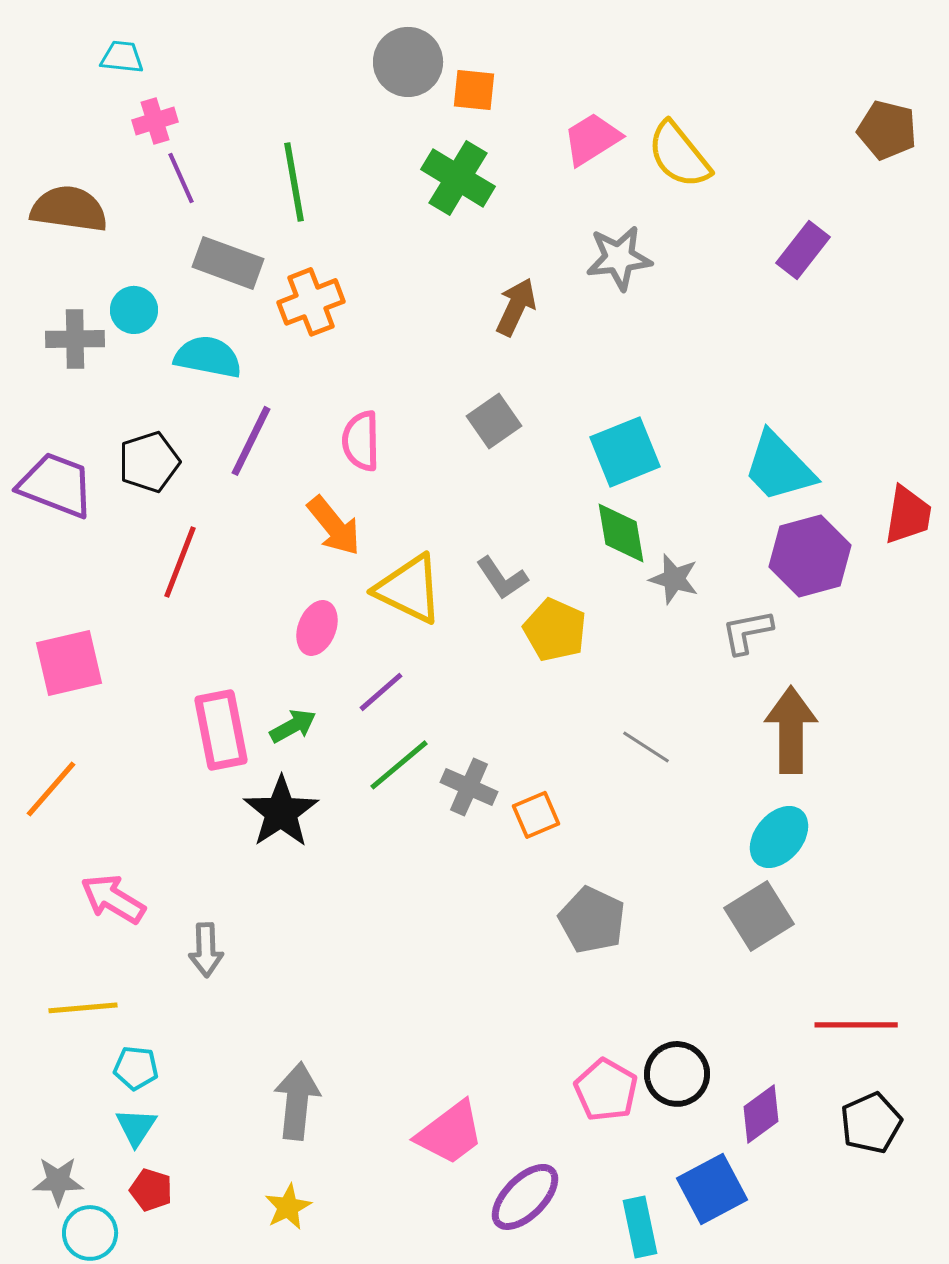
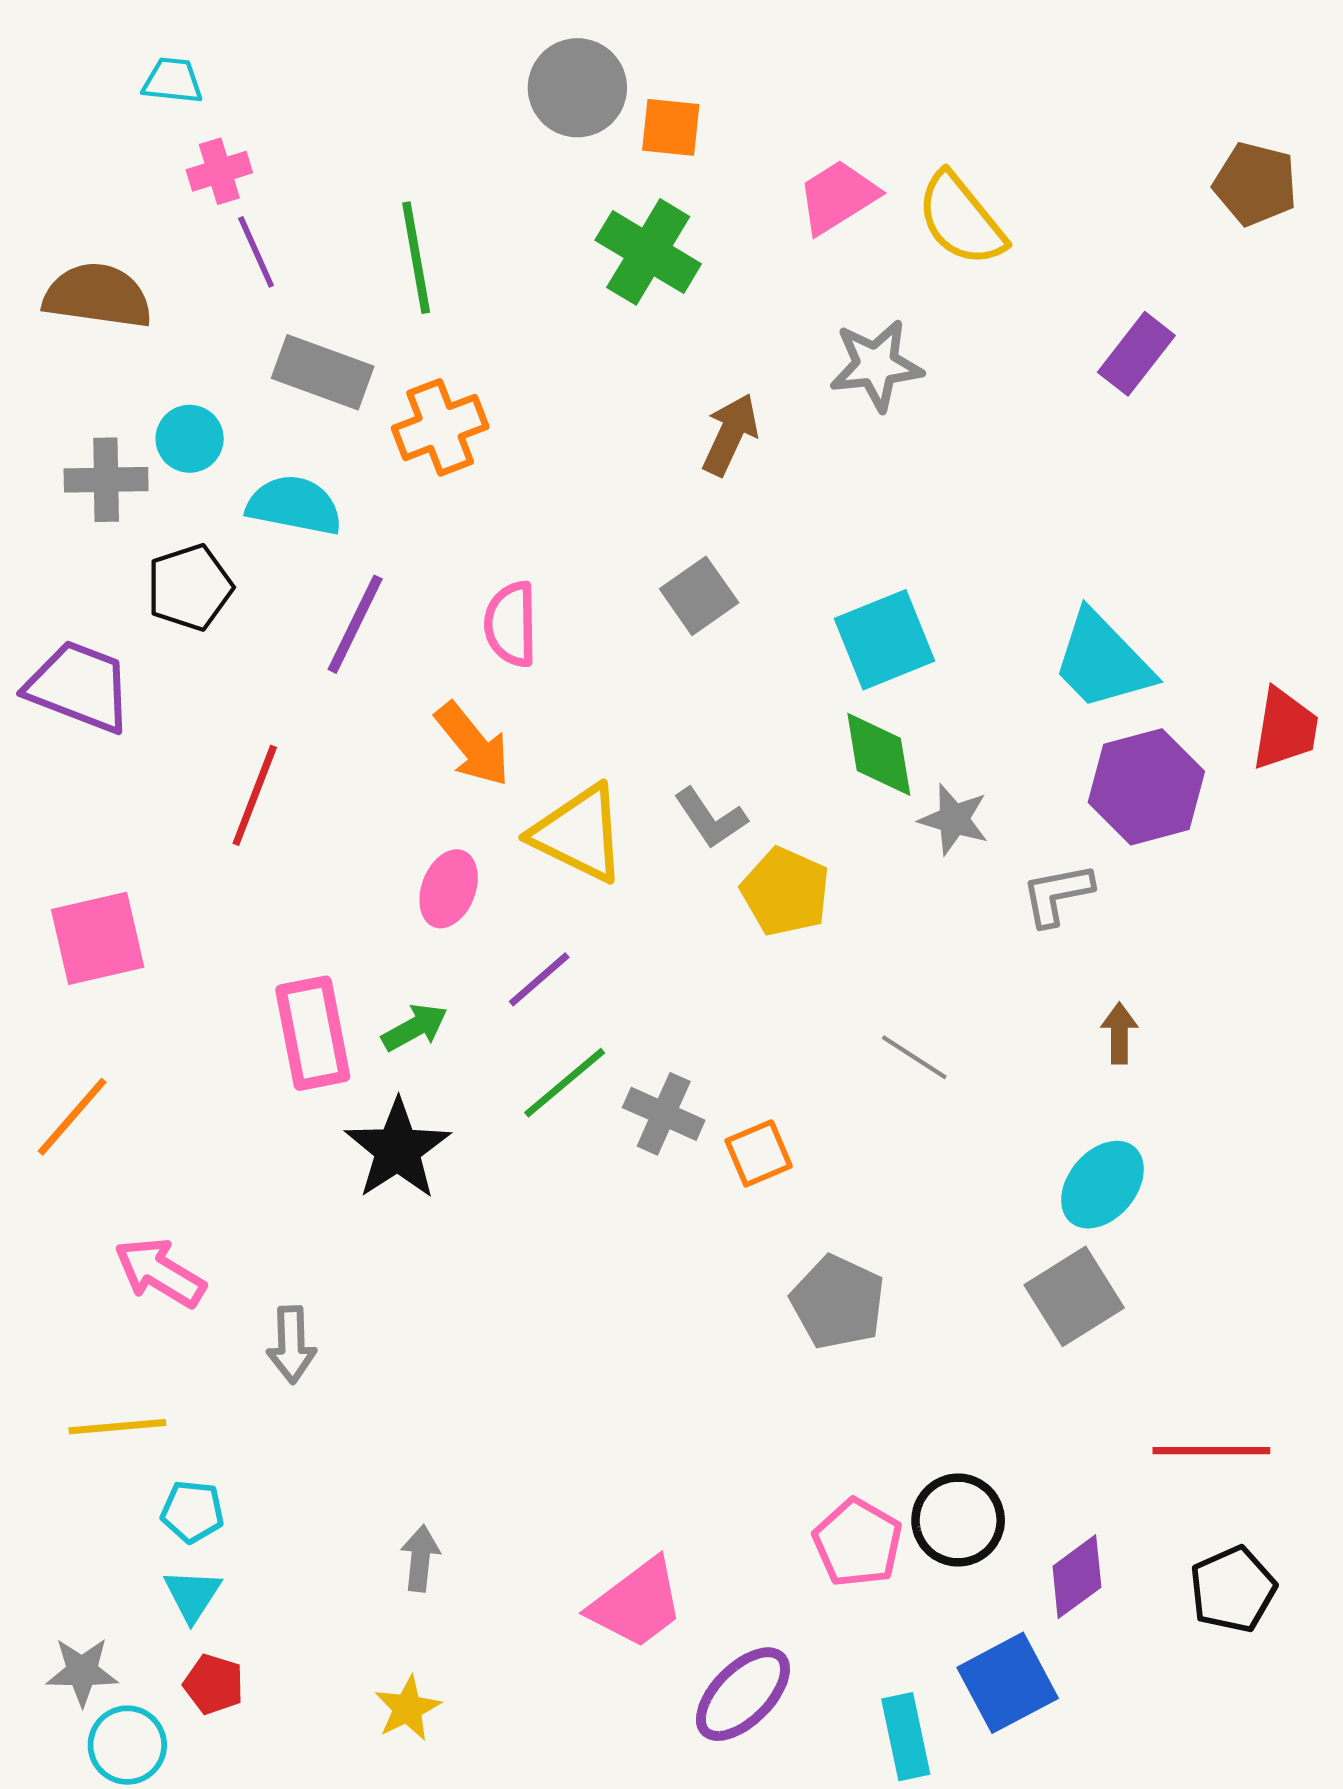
black pentagon: (149, 462) -> (190, 587), moved
brown arrow: (791, 730) -> (1119, 1033), size x0.5
gray arrow: (297, 1101) -> (420, 1558), size x0.6

